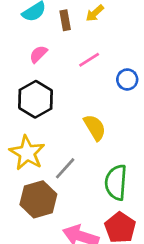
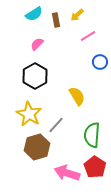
pink line: (89, 60) -> (88, 36), moved

